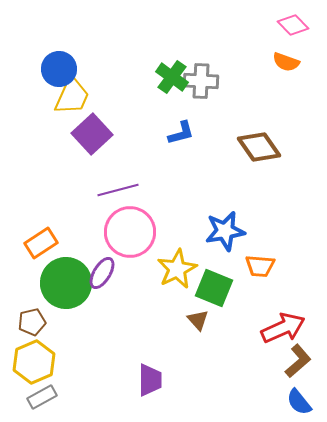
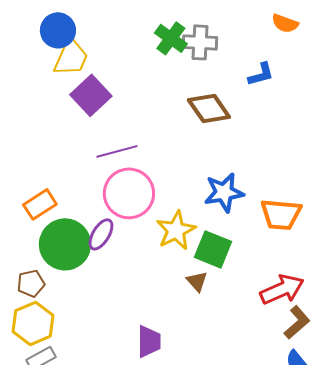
blue L-shape: (181, 133) -> (261, 74), moved
brown diamond: (259, 147) -> (209, 108), moved
orange trapezoid: (260, 266) -> (281, 214), moved, size x1.4

